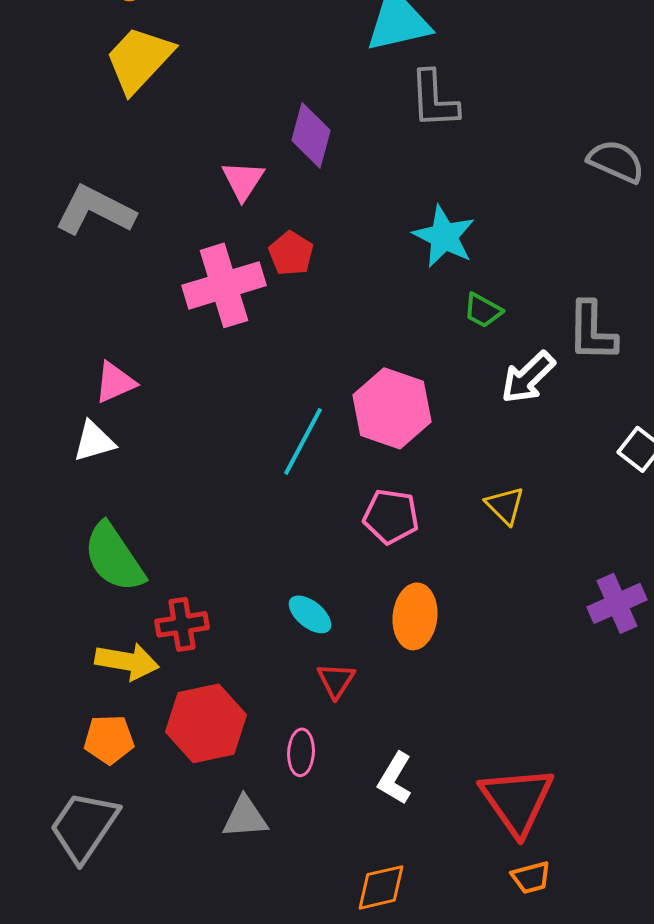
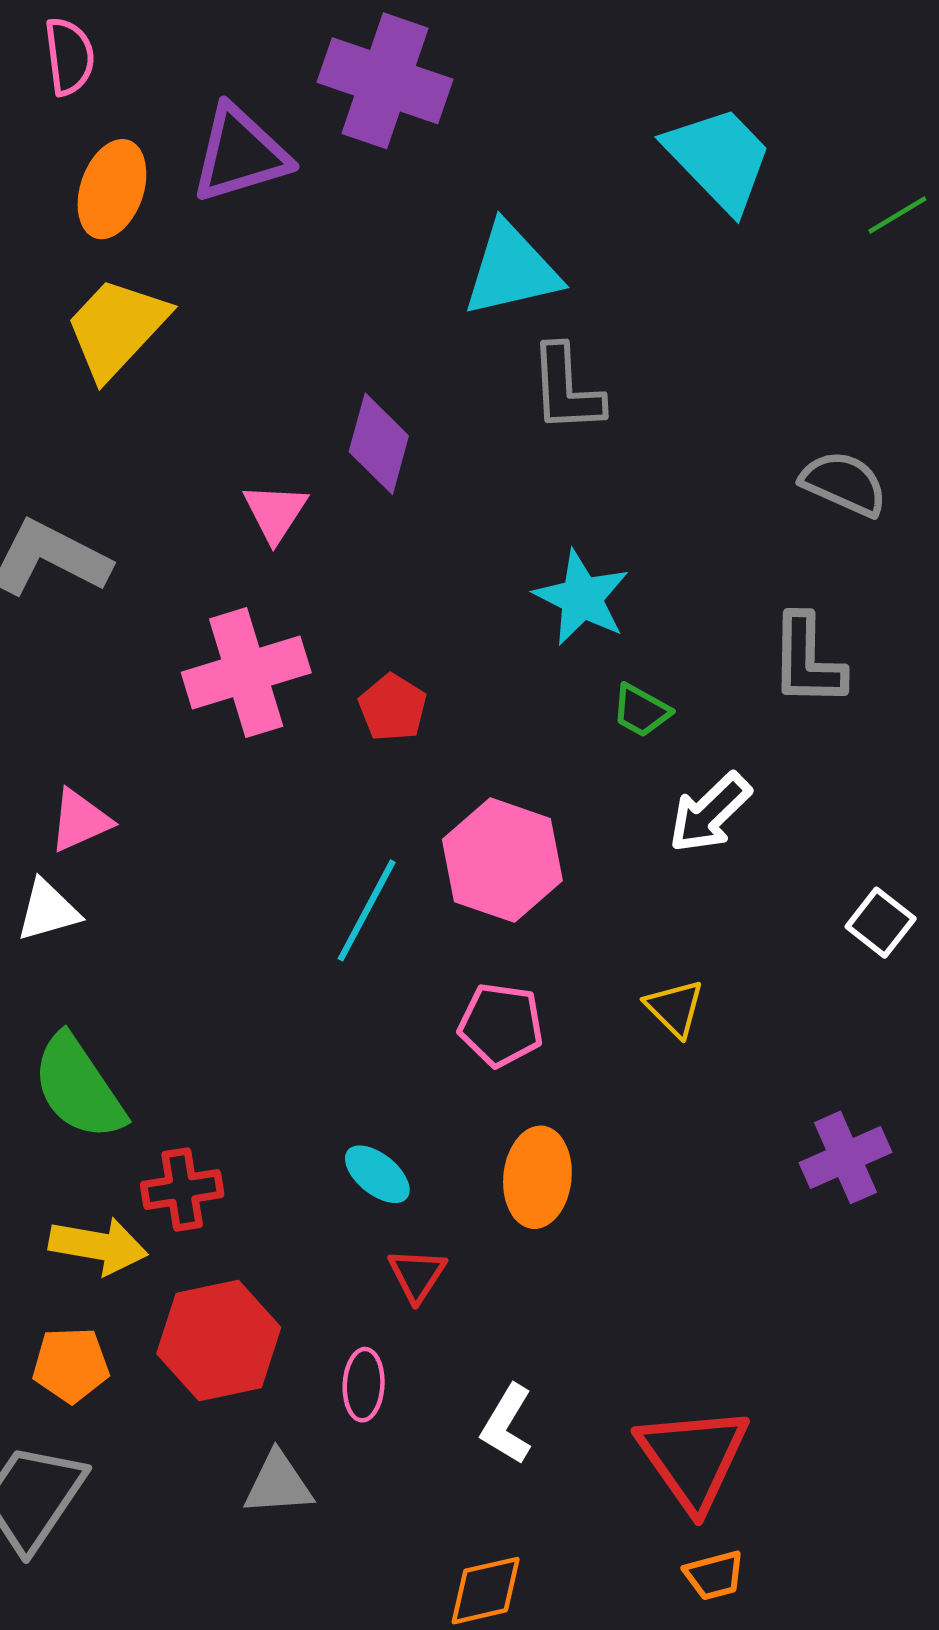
red pentagon: (291, 253) -> (393, 708), moved
gray L-shape: (592, 331) -> (807, 660), moved

